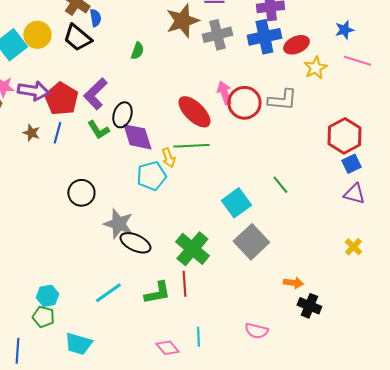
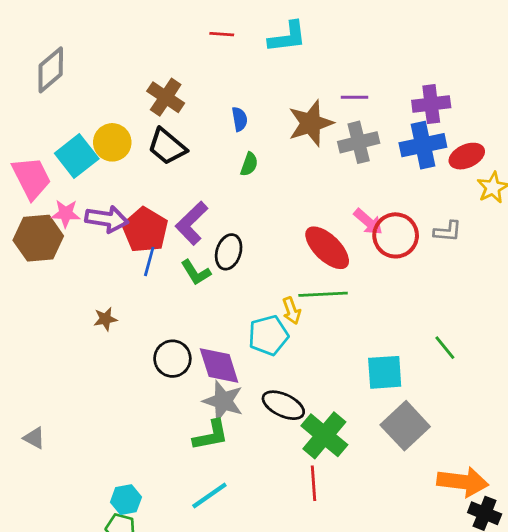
blue semicircle: (95, 18) -> (240, 119), moved
pink arrow: (224, 93) -> (368, 222), turned 150
gray L-shape: (282, 100) -> (448, 231), size x0.7
brown star: (31, 133) -> (105, 319), moved, turned -30
blue line: (57, 133) -> (149, 261), moved
purple diamond: (137, 137) -> (219, 365), moved
cyan square: (236, 203) -> (385, 372), turned 32
black ellipse: (135, 243) -> (283, 405), moved
orange arrow: (293, 283) -> (463, 482), size x1.8
green L-shape: (157, 293) -> (211, 435), moved

